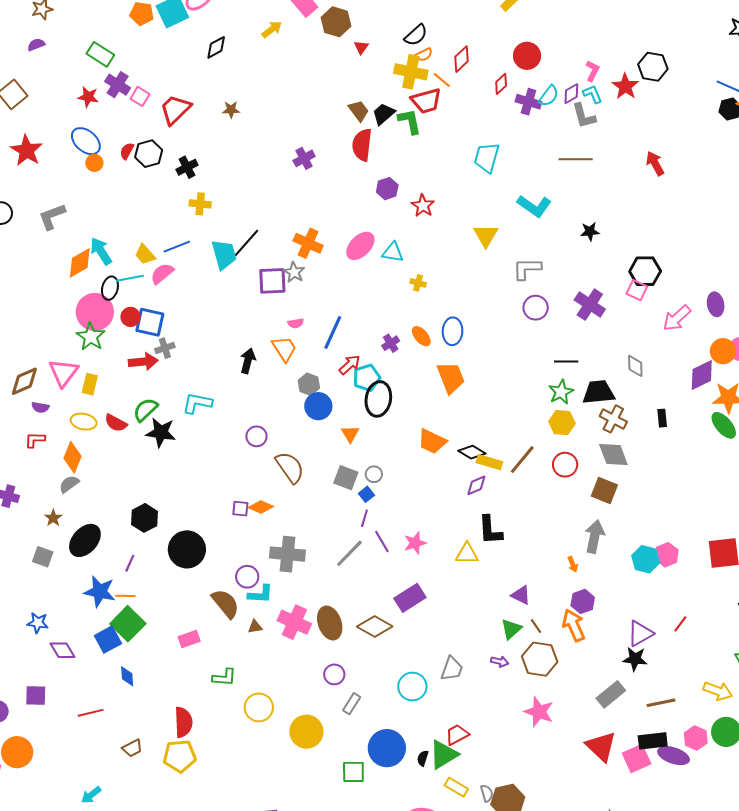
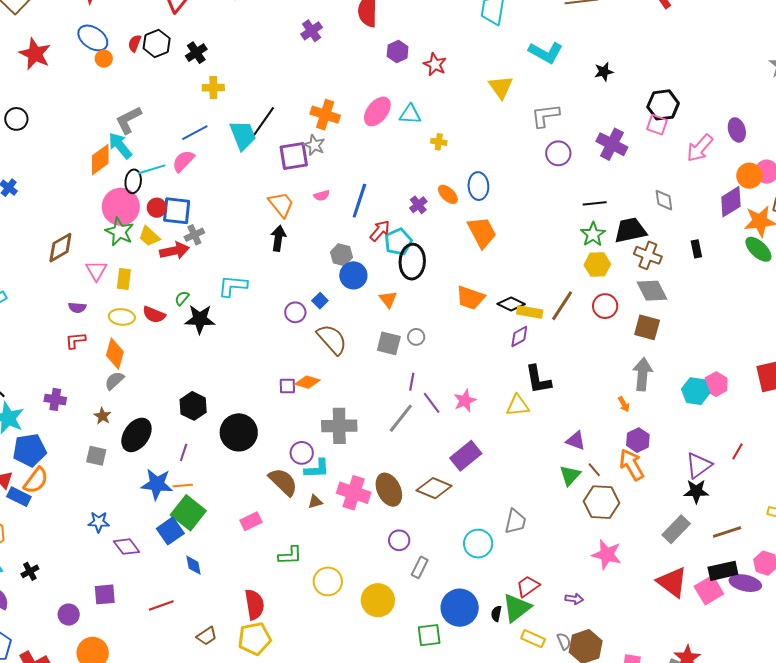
gray L-shape: (52, 217) -> (128, 120), moved
yellow trapezoid: (145, 254) -> (149, 236), moved
orange trapezoid: (284, 349) -> (281, 204), moved
pink triangle: (63, 373) -> (96, 271), size x0.7
brown diamond: (24, 381) -> (60, 248), moved
green semicircle: (145, 410) -> (182, 298), size x0.6
blue square: (366, 494) -> (320, 301), moved
purple arrow: (500, 662) -> (574, 599), moved

